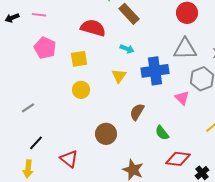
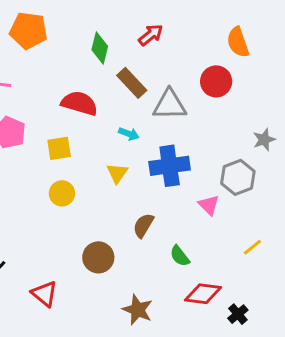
gray triangle: (185, 49) -> (170, 105), moved

